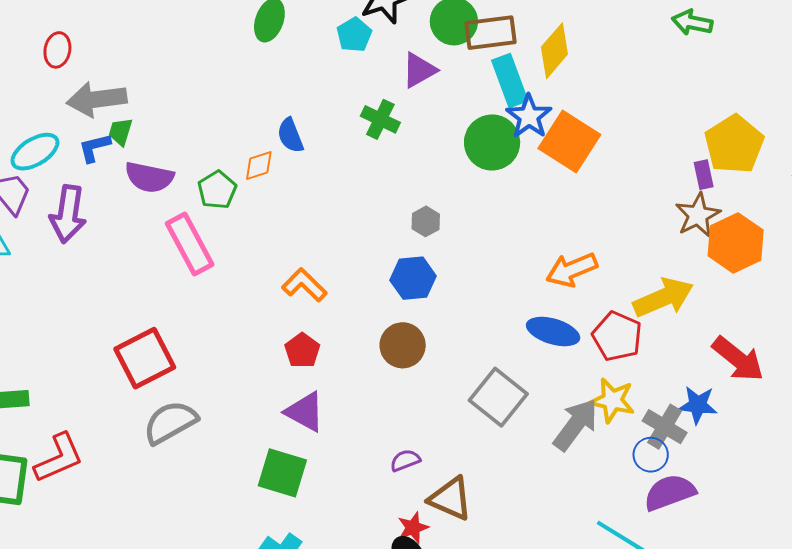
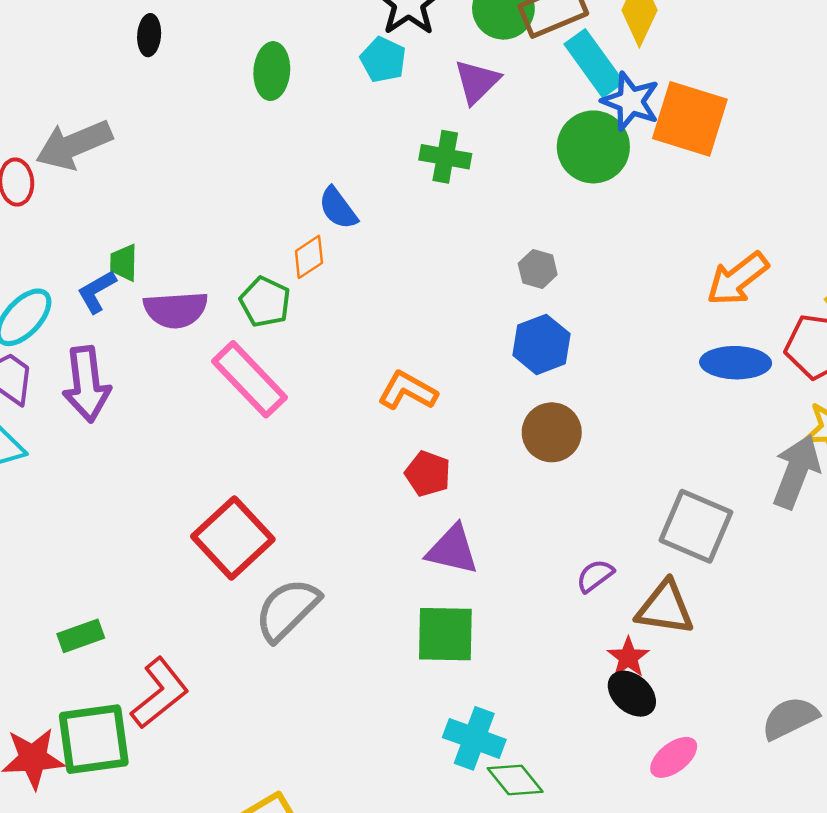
gray arrow: (97, 99) -> (74, 145), moved
gray square: (498, 397) -> (696, 526), moved

